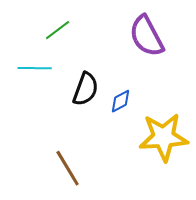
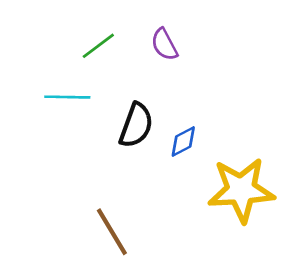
purple semicircle: (147, 36) -> (164, 44), moved, size x0.6

